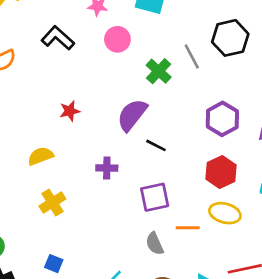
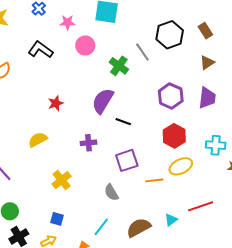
yellow cross: (52, 203) -> (62, 180), moved
yellow ellipse: (225, 213) -> (181, 166), turned -35
gray semicircle: (155, 244) -> (111, 192), moved

